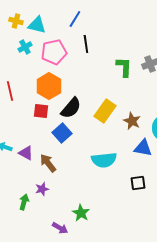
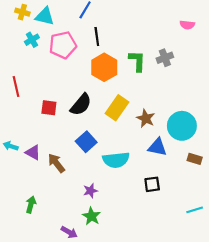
orange hexagon: (49, 86) -> (104, 67), moved
blue square: (62, 133) -> (86, 142), moved
purple star: (42, 189) -> (90, 191), moved

